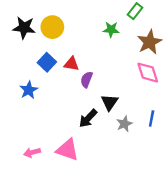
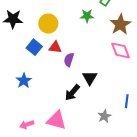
yellow circle: (52, 27) -> (48, 24), moved
blue star: (29, 90) -> (24, 81), moved
blue line: (152, 118) -> (127, 101), moved
gray star: (124, 124) -> (104, 116), moved

